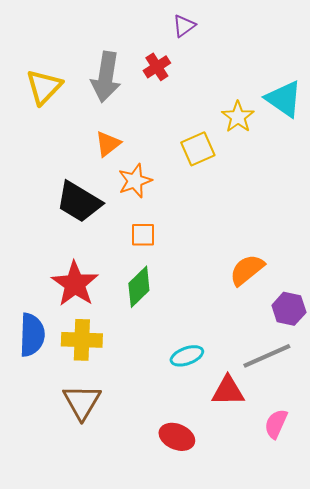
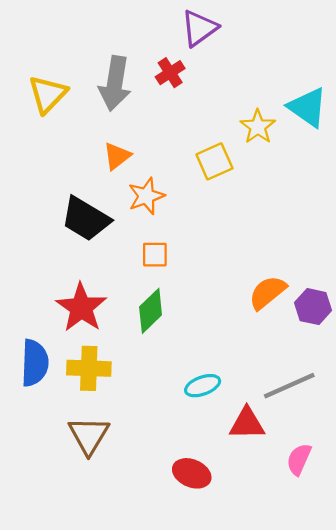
purple triangle: (184, 26) -> (199, 28), size x1.5
purple hexagon: (289, 309) -> (313, 307), moved

